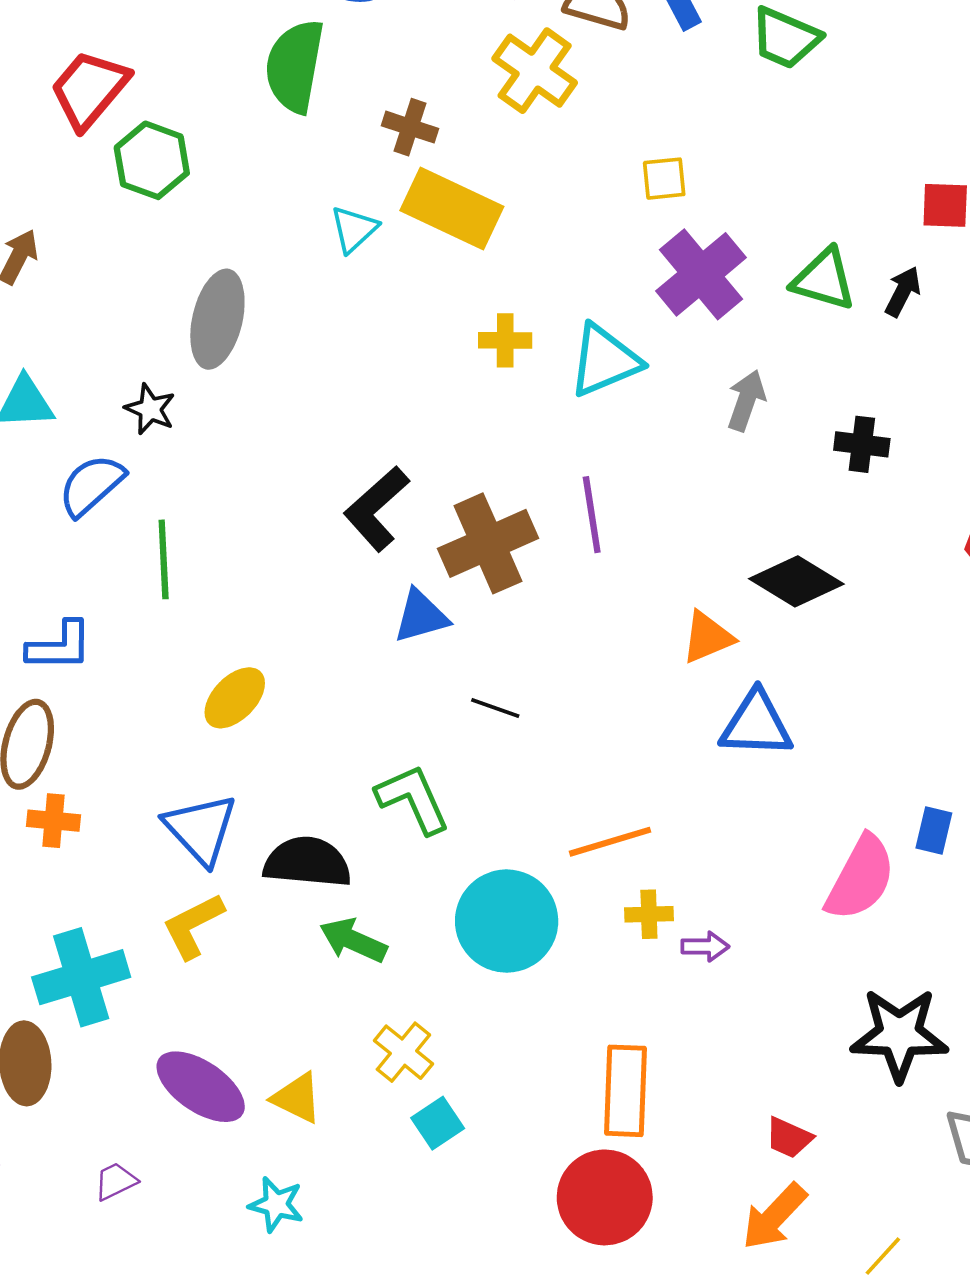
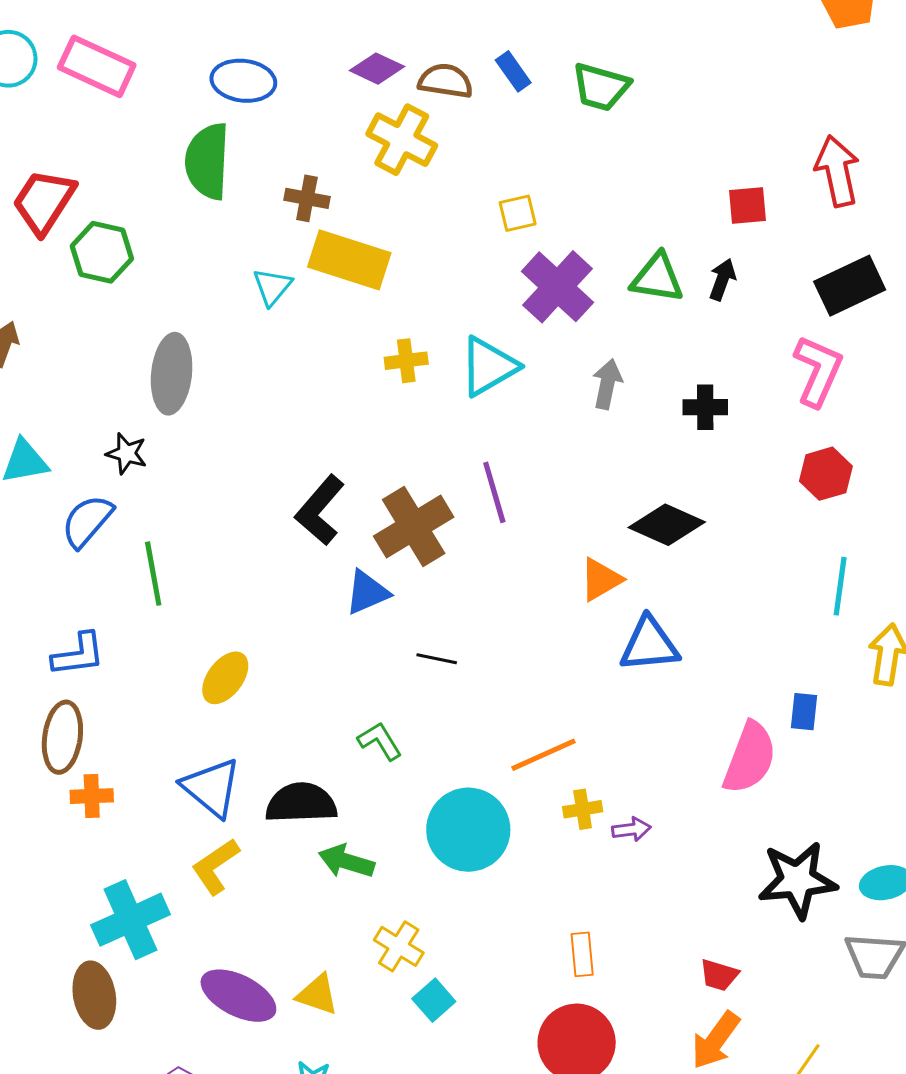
green L-shape: (413, 799) -> (380, 741), size x0.7
orange rectangle: (625, 1091) -> (582, 954), size x0.6

